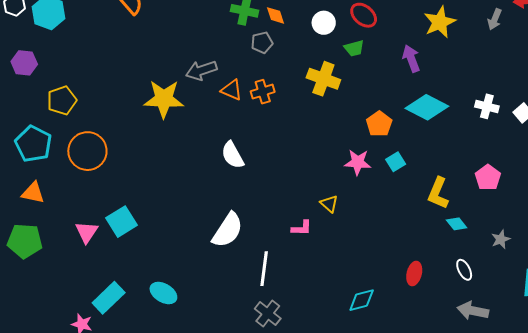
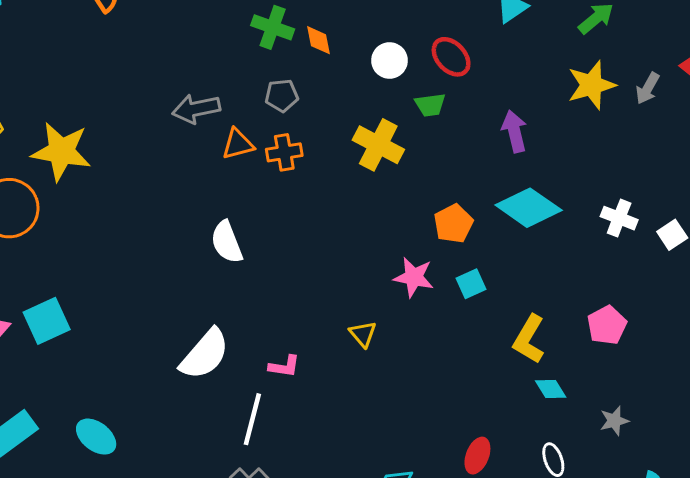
yellow star: (440, 22) -> (591, 85), moved
gray pentagon: (262, 43) -> (282, 96), moved
orange triangle: (232, 90) -> (238, 144), turned -45
yellow star: (164, 99) -> (61, 151), moved
pink L-shape: (302, 228) -> (284, 366), moved

